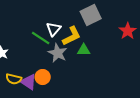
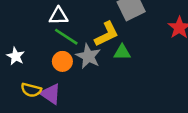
white triangle: (54, 29) -> (58, 16), moved, turned 49
orange circle: (43, 77) -> (62, 61), moved

